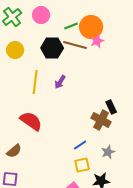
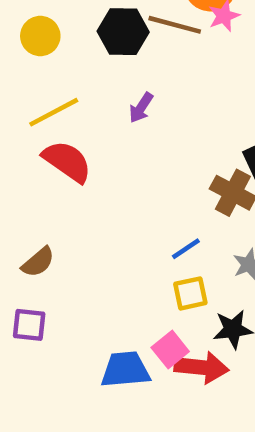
yellow line: (35, 82) -> (54, 112), moved, turned 55
red semicircle: (31, 121) -> (67, 161), moved

